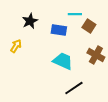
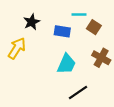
yellow arrow: (16, 46) -> (17, 48), size x1.5
cyan trapezoid: (63, 61) -> (66, 64), turned 90

